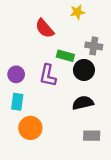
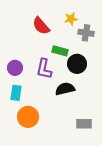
yellow star: (77, 12) -> (71, 19), moved
gray cross: (94, 46) -> (86, 33), moved
black semicircle: (83, 103) -> (65, 89), moved

